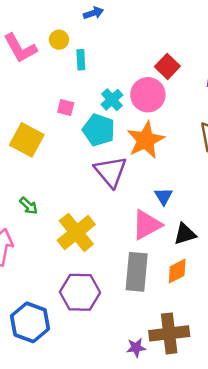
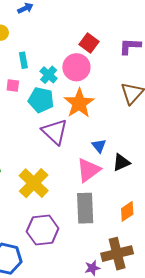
cyan rectangle: (81, 60) -> (23, 60), moved
black triangle: (185, 234) -> (121, 162), moved
orange diamond: (177, 271) -> (127, 211), moved

